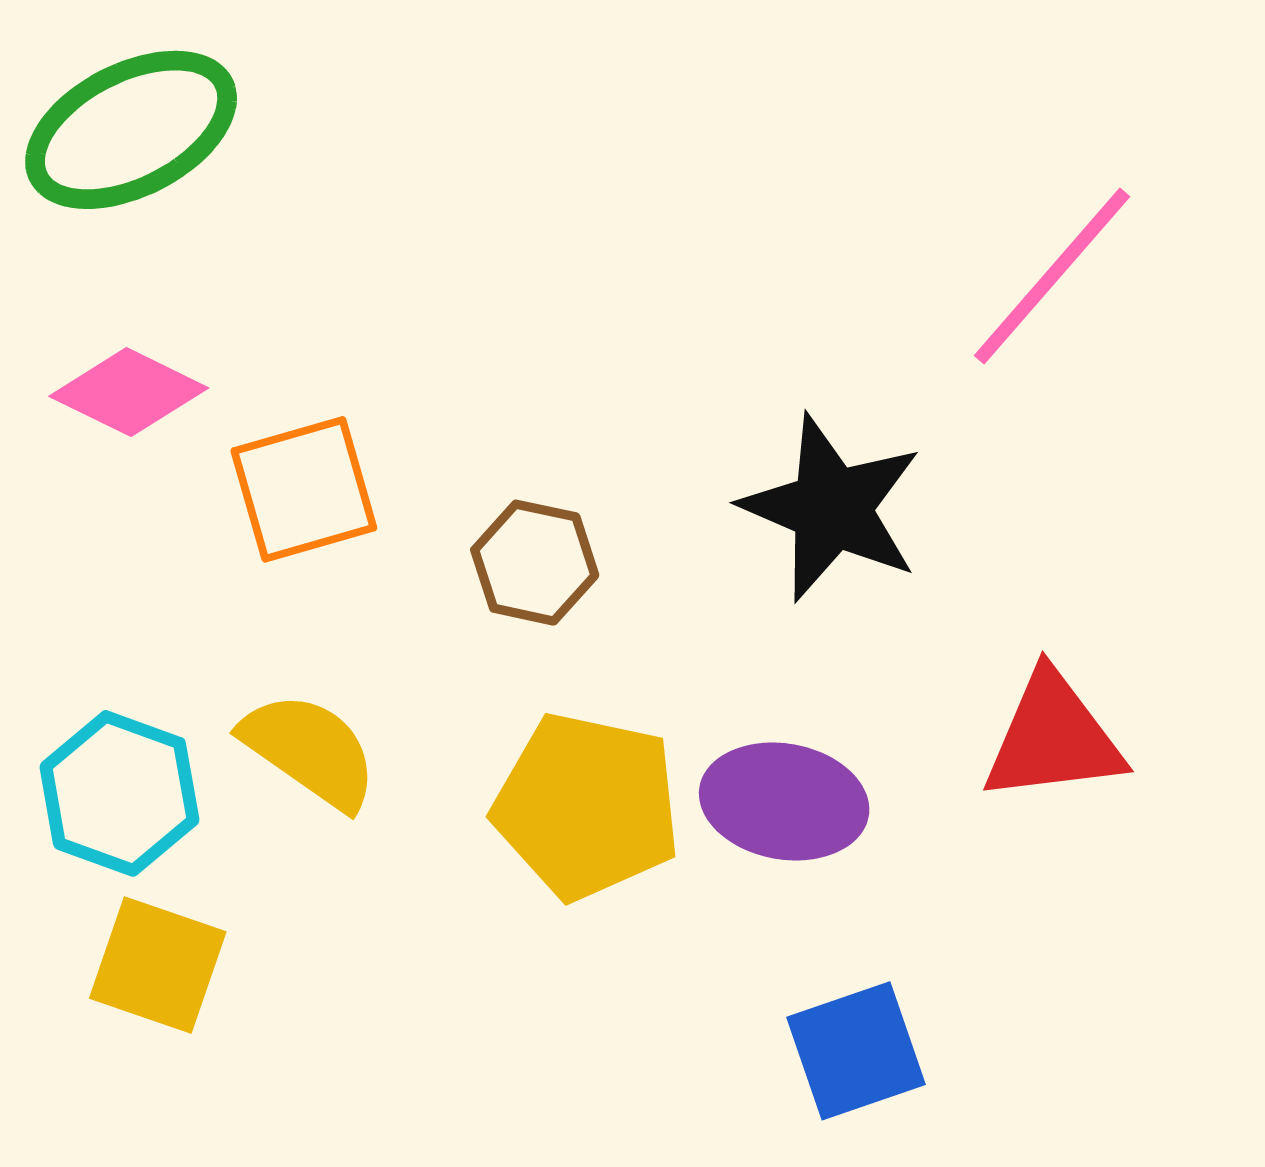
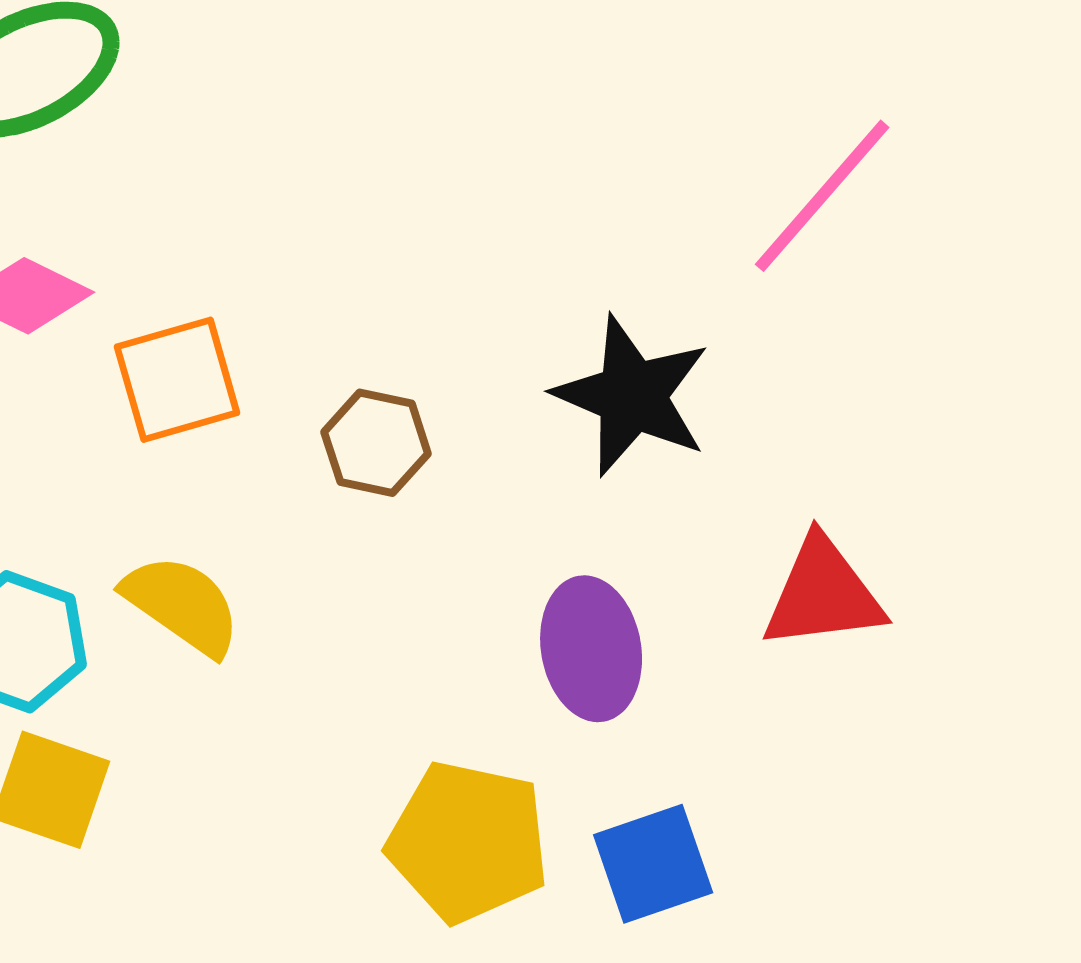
purple ellipse: (784, 801) -> (591, 649), turned 70
yellow pentagon: (587, 806) -> (468, 842), moved

